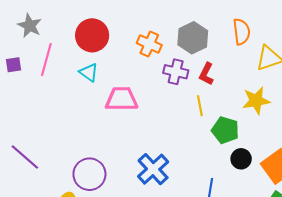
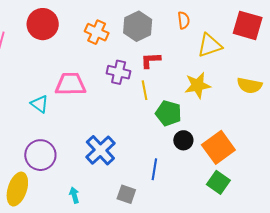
orange semicircle: (242, 32) -> (184, 20), size x0.7
cyan triangle: (89, 72) -> (39, 104), moved
purple cross: (176, 72) -> (119, 72), moved
red L-shape: (206, 74) -> (151, 60), turned 60

